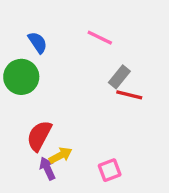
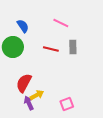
gray rectangle: (119, 77) -> (73, 47), turned -40
red line: (129, 95) -> (51, 49), moved

